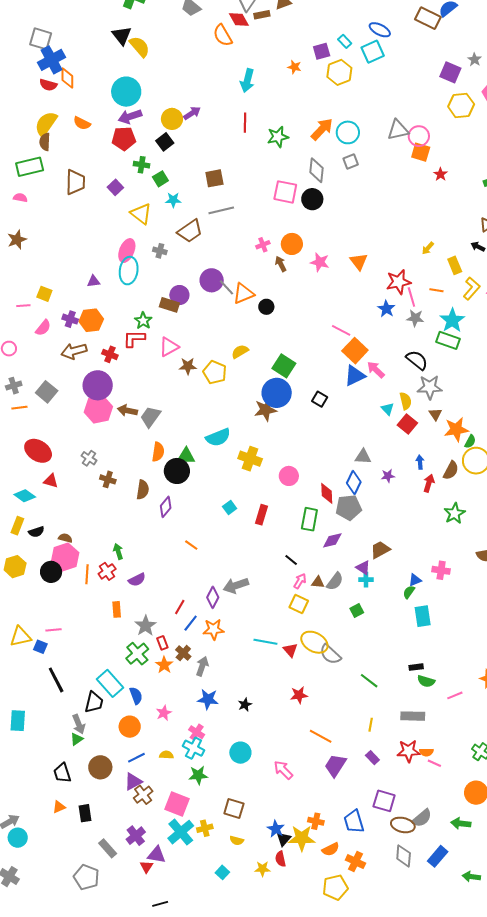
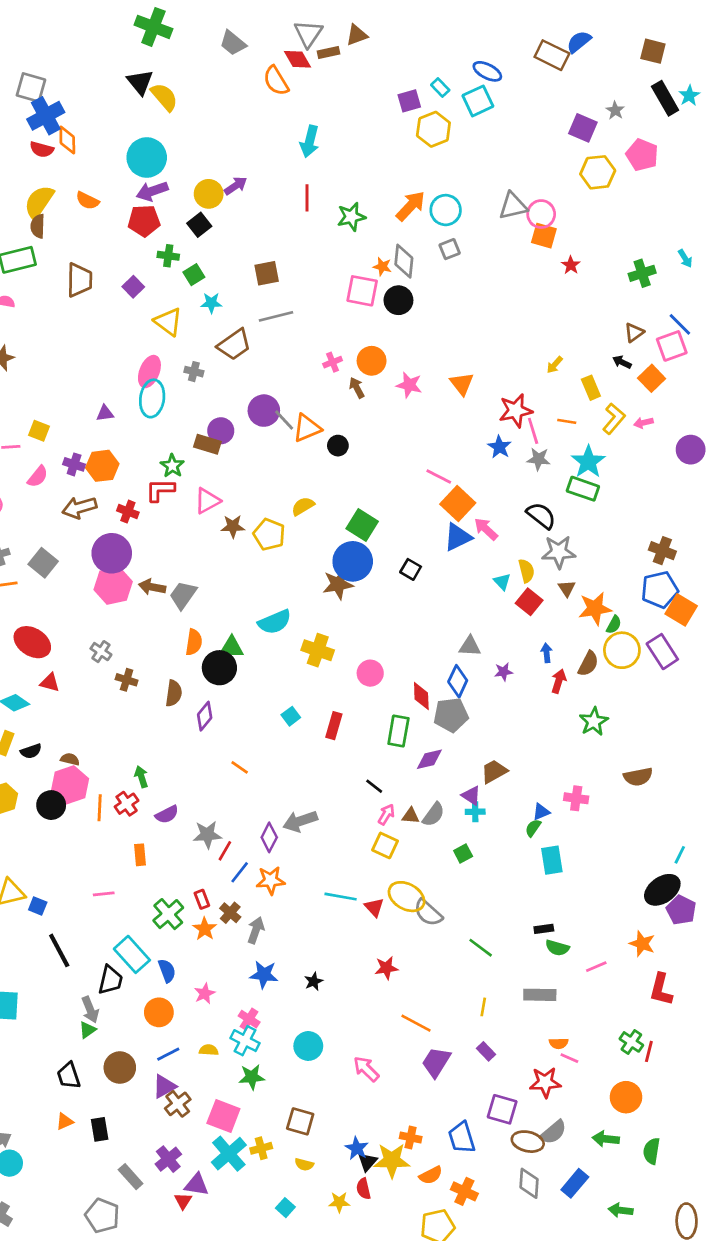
orange star: (294, 67) -> (382, 267), moved
gray star: (146, 626) -> (207, 835), moved, turned 30
pink line: (54, 630) -> (104, 894), moved
red star: (408, 751) -> (545, 1082), moved

